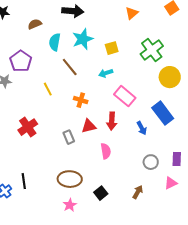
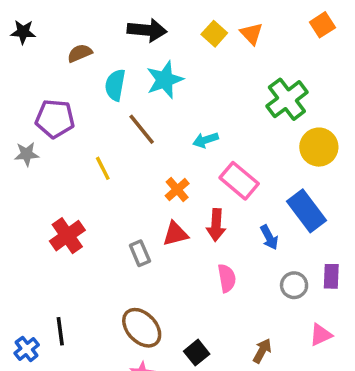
orange triangle: (132, 13) -> (252, 34), turned -32
yellow square: (112, 48) -> (214, 34), moved, turned -32
purple pentagon: (21, 61) -> (55, 119), turned -30
orange cross: (81, 100) -> (177, 190), moved, turned 32
pink semicircle: (106, 151) -> (227, 278), moved
purple rectangle: (177, 159) -> (331, 276), moved
gray circle: (151, 162) -> (294, 285), moved
brown ellipse: (70, 179) -> (142, 328), turned 45

